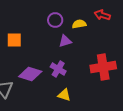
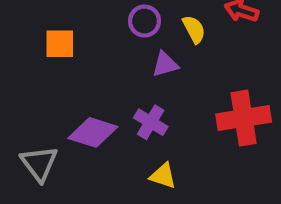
yellow semicircle: (79, 24) -> (194, 29), turned 72
orange square: (14, 40) -> (60, 44), moved

